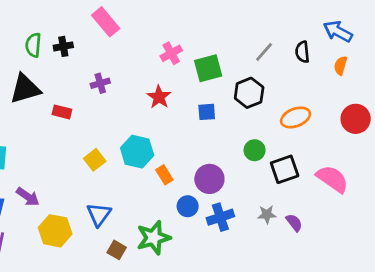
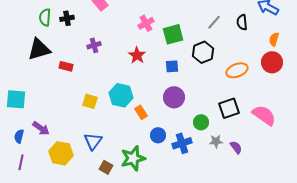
orange semicircle: (341, 66) -> (274, 39), moved
red circle: (356, 119) -> (272, 62), moved
green circle: (255, 150) -> (201, 122), moved
yellow square: (95, 160) -> (90, 101), turned -35
purple circle: (209, 179) -> (174, 97), moved

